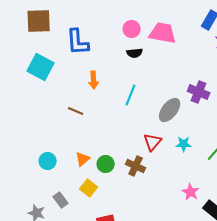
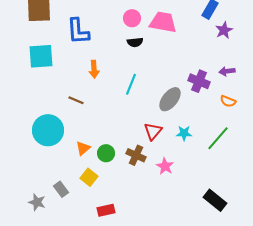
cyan square: (41, 67) -> (41, 56), turned -32
cyan circle: (48, 161) -> (48, 130), moved, size x1.8
pink star: (191, 192) -> (165, 166), moved

